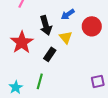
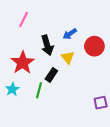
green line: (40, 81) -> (39, 90), moved
cyan star: (16, 87) -> (12, 89), moved

